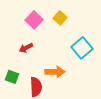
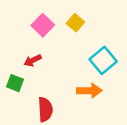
orange arrow: (55, 72) -> (89, 91), moved
green square: (12, 77) -> (15, 83), moved

